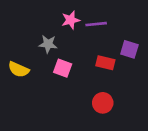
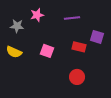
pink star: (71, 20) -> (37, 15), moved
gray star: (48, 44) -> (17, 26), moved

